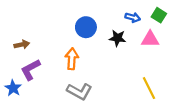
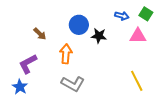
black star: (117, 38) -> (99, 36), moved
brown arrow: (22, 45) -> (40, 34), moved, turned 56
blue star: (13, 88) -> (20, 87), moved

